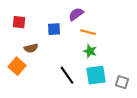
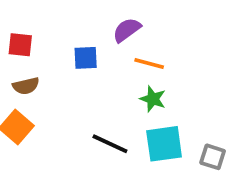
brown semicircle: (31, 48) -> (26, 86), moved
black line: (67, 75) -> (110, 144), turned -30

